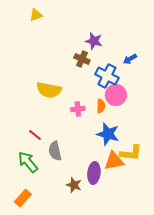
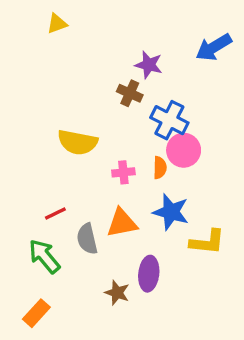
blue arrow: (130, 59) -> (214, 47), moved, size x1.6
red line: (35, 135) -> (55, 214), turned -64
orange triangle: (114, 161) -> (122, 223), moved

